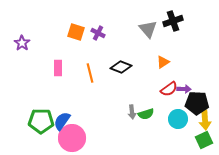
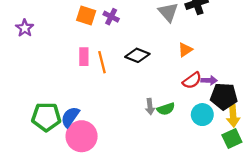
pink rectangle: (58, 68) -> (84, 57), moved

